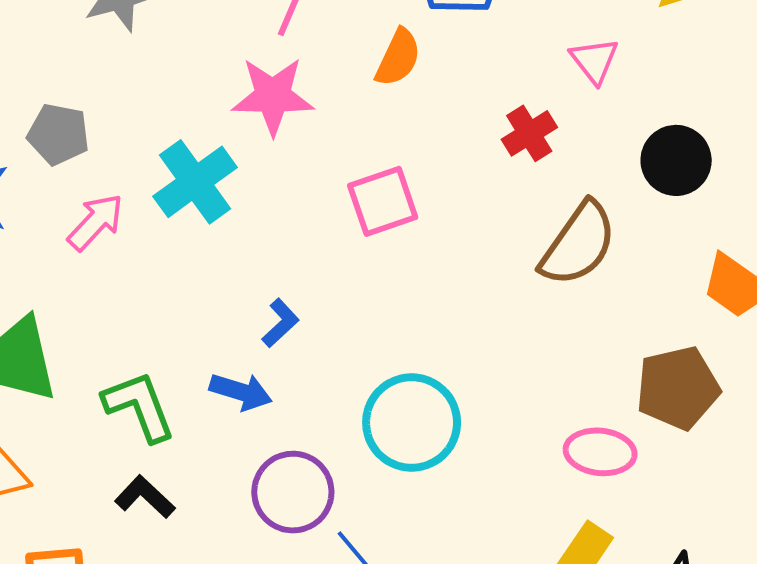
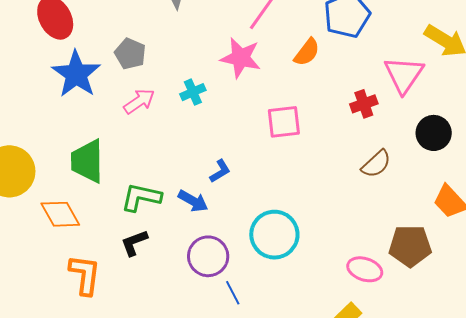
pink triangle: (594, 61) -> (404, 75), size x1.6
cyan cross: (195, 182) -> (193, 92), size x0.6
brown semicircle: (578, 244) -> (376, 164), size x0.7
green L-shape: (139, 406) -> (141, 197), turned -69
black L-shape: (145, 497) -> (134, 243), turned -76

